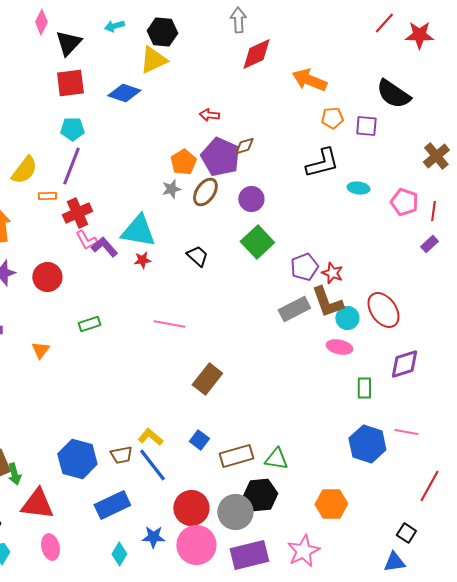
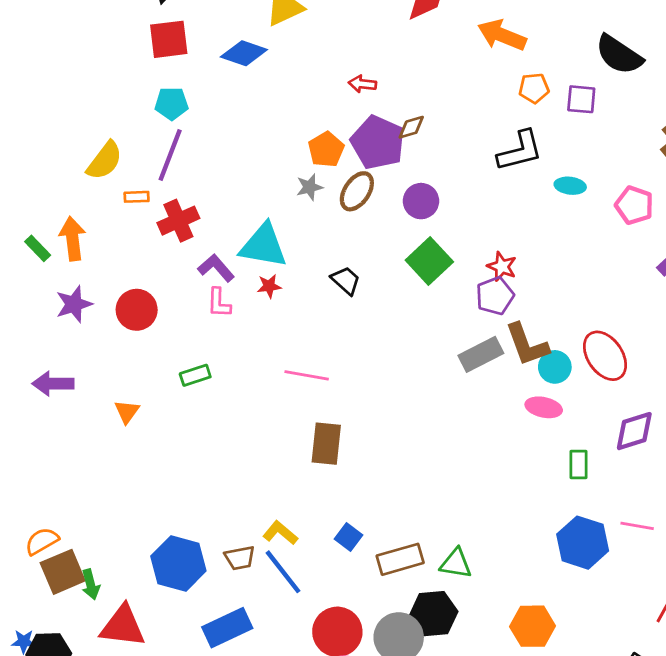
pink L-shape: (86, 240) -> (219, 303), moved, turned 30
red star: (332, 273) -> (502, 267), moved
brown rectangle: (207, 379) -> (326, 444), moved, turned -32

